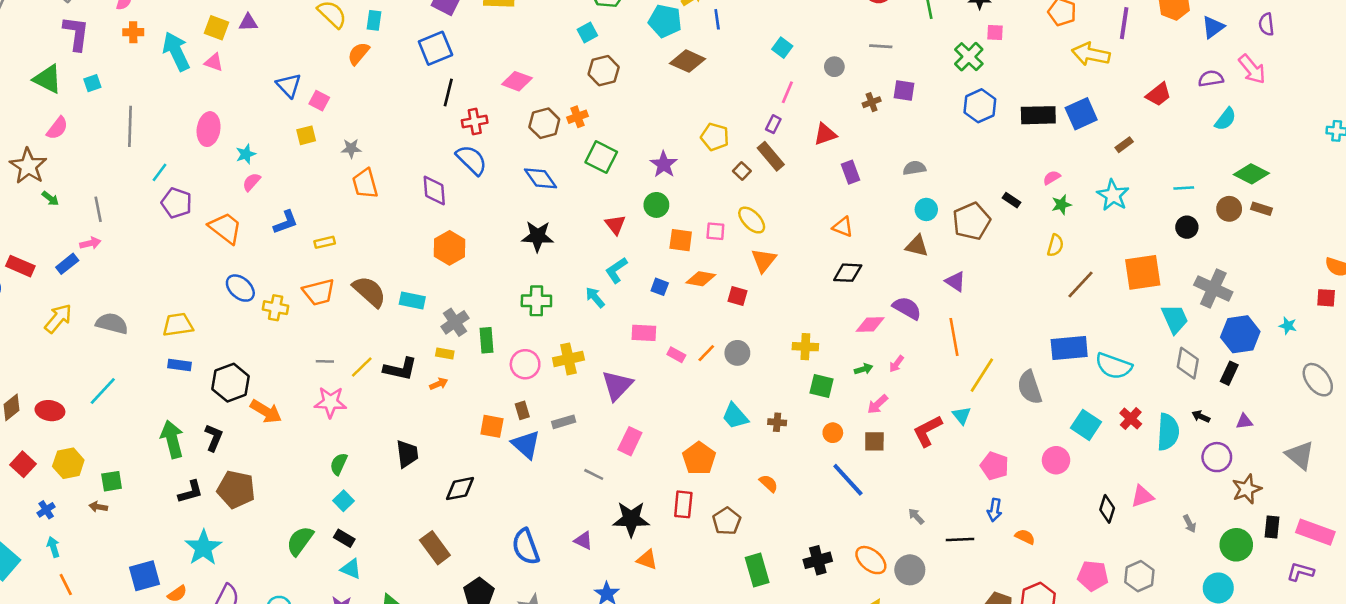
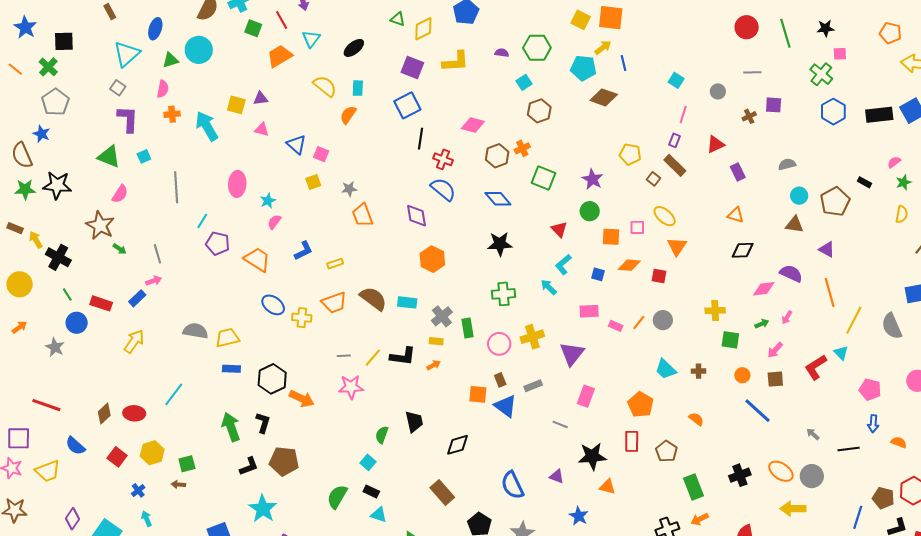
pink triangle: (214, 62) -> (262, 130), moved
red cross: (475, 121) -> (443, 159), turned 36
gray semicircle: (112, 323) -> (195, 331), moved
green semicircle: (339, 464) -> (382, 435), moved

